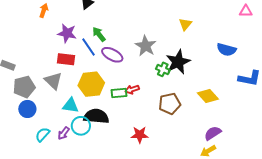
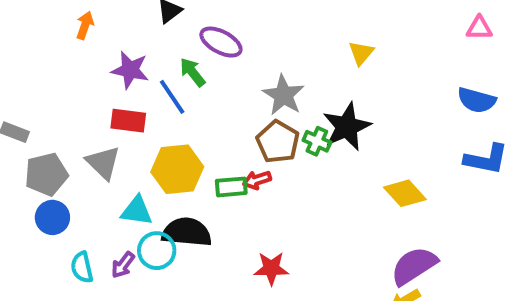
blue semicircle: (226, 50) -> (477, 100), moved
purple ellipse: (112, 55) -> (221, 42), moved
brown pentagon: (170, 104) -> (278, 142), moved, turned -30
purple semicircle: (213, 133) -> (414, 266), size x1.4
cyan semicircle: (43, 135) -> (82, 267), turned -56

